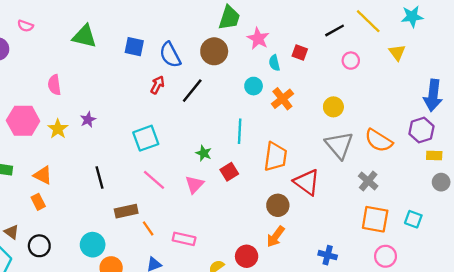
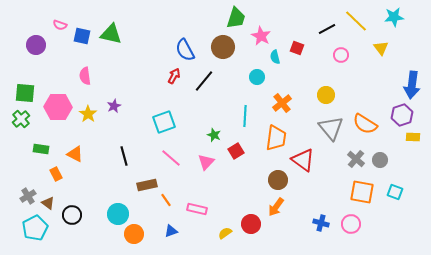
blue square: (134, 47) -> (82, 36), moved
orange cross: (282, 99) -> (282, 103), moved
gray circle: (441, 182) -> (380, 160), moved
orange rectangle: (38, 202) -> (56, 174), moved
pink circle: (386, 256) -> (351, 224), moved

